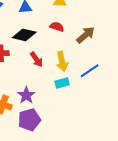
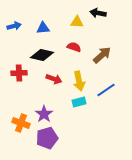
red arrow: (36, 59) -> (54, 79), turned -35

